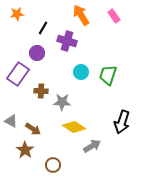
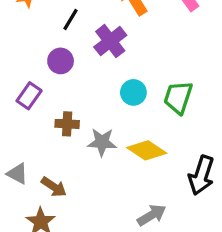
purple cross: (67, 41) -> (110, 41), turned 36
purple rectangle: (18, 74) -> (29, 96), size x0.7
yellow diamond: (74, 127) -> (147, 150), moved

